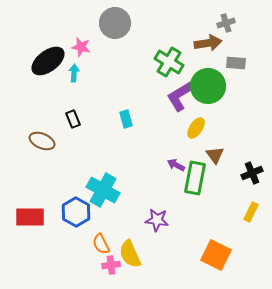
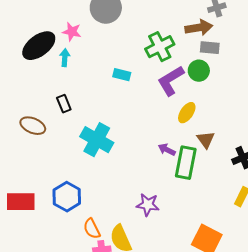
green cross: (169, 62) -> (160, 47), turned 32
gray rectangle: (236, 63) -> (210, 48), moved
green circle: (208, 86) -> (199, 71), size x0.6
cyan rectangle: (126, 119) -> (122, 75), moved, turned -60
cyan cross: (103, 190) -> (97, 140), moved

